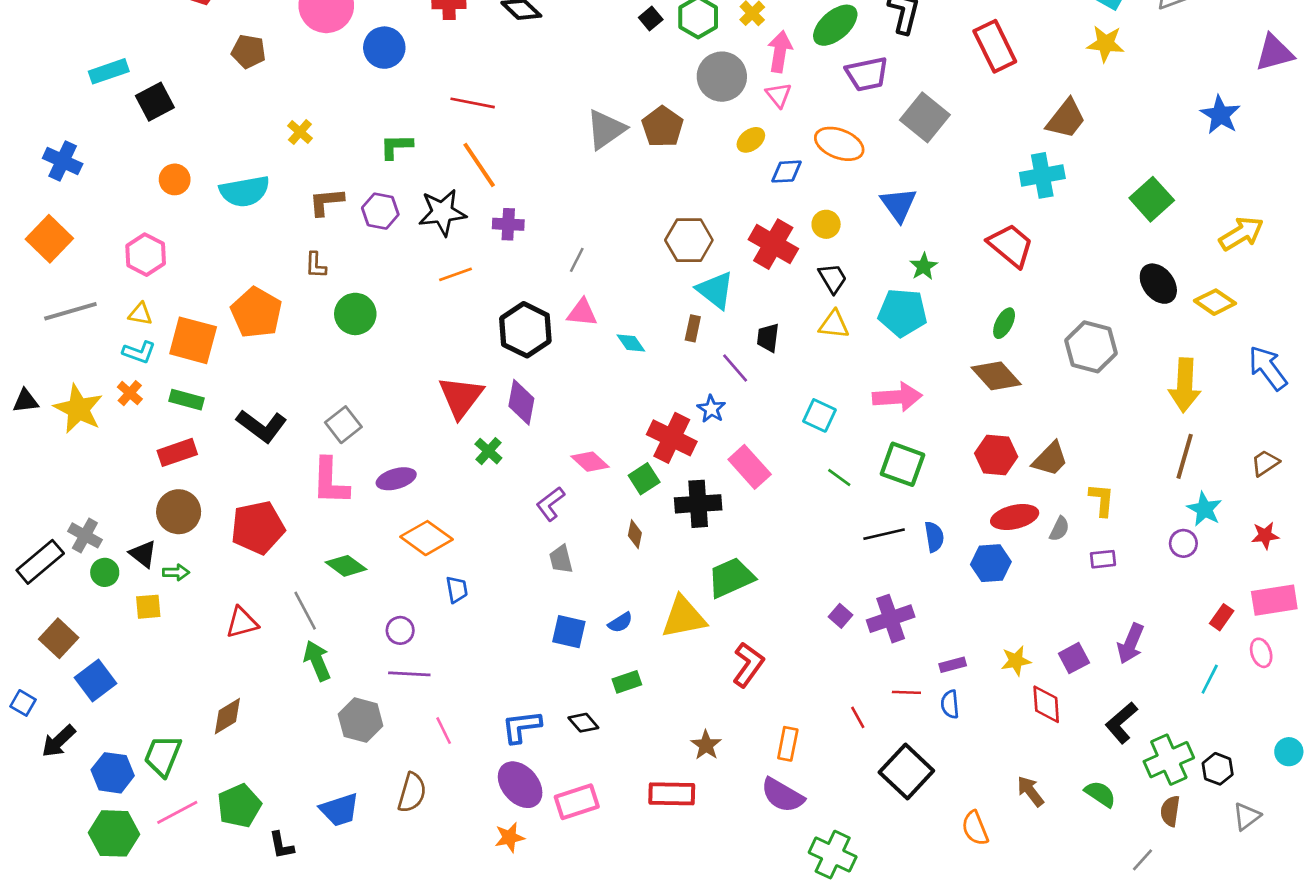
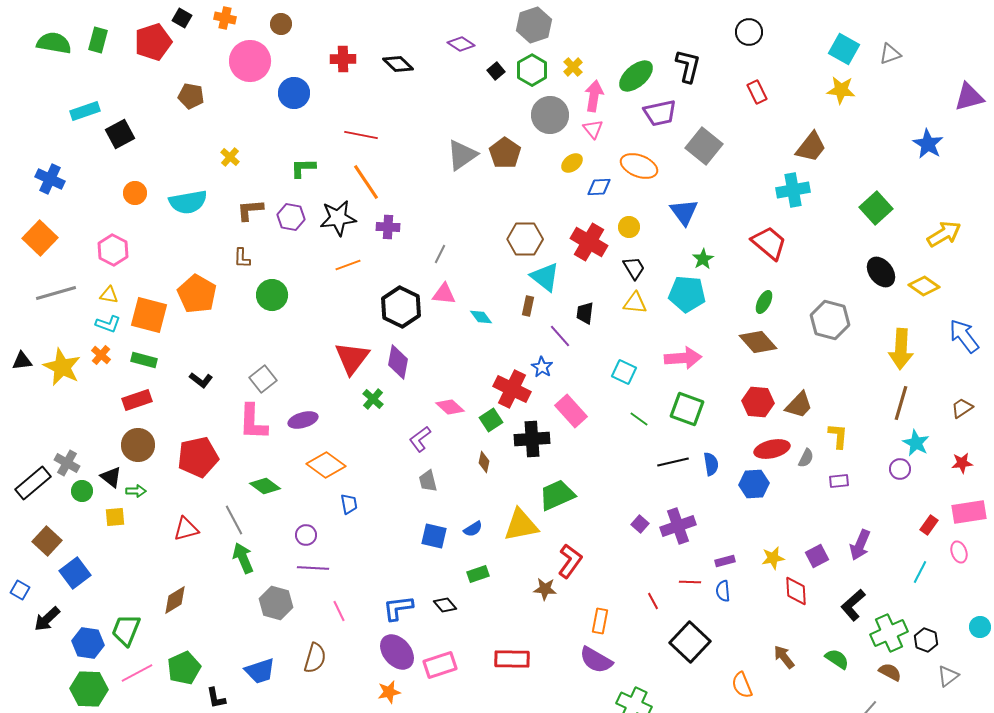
red rectangle: (995, 46) -> (757, 92), size x0.6
black L-shape: (262, 426) -> (201, 380), size x0.6
brown star: (706, 745) -> (545, 589), moved, turned -30
brown semicircle: (1170, 811) -> (890, 672), turned 110

